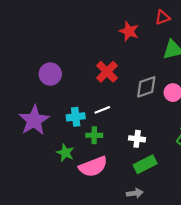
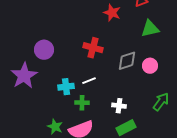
red cross: (107, 72) -> (93, 48), turned -30
purple star: (34, 120) -> (24, 76), moved
green star: (65, 153) -> (55, 127), moved

